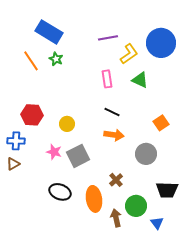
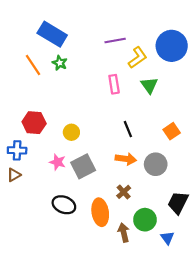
green triangle: (140, 80) -> (149, 85), turned 30
black line: (112, 112) -> (128, 129), moved, turned 42
orange arrow: (114, 135) -> (126, 159), moved
black trapezoid: (167, 190) -> (178, 203), turned 115

